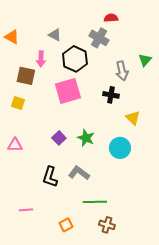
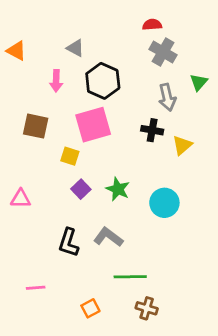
gray cross: (99, 38) -> (163, 52), moved
brown square: (26, 76) -> (36, 126), moved
yellow square: (18, 103) -> (70, 156), moved
yellow triangle: (133, 118) -> (182, 145), moved, turned 35

